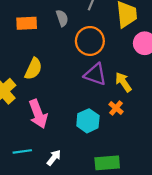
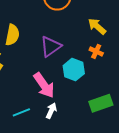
purple triangle: (95, 74) -> (51, 47), moved, turned -40
pink arrow: (38, 114) -> (44, 85), moved

